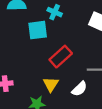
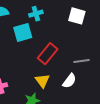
cyan cross: (55, 12) -> (36, 14), turned -32

